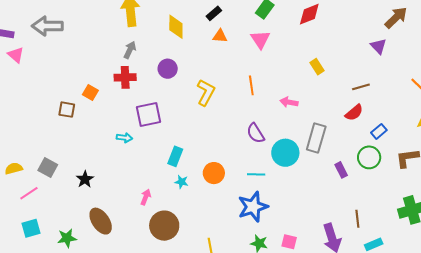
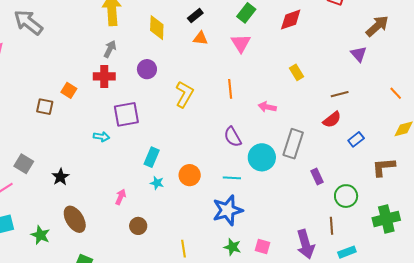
gray arrow: (47, 26) -> (28, 22), turned 36
green circle: (369, 157) -> (346, 196), moved
brown circle: (164, 226) -> (138, 226), size x0.6
green star: (67, 238) -> (40, 235), turned 30

